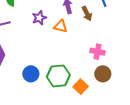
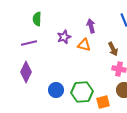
brown arrow: (87, 14) -> (113, 49), moved
orange square: (81, 87) -> (103, 102), turned 32

